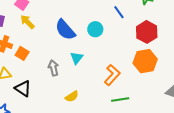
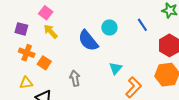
cyan circle: (95, 29) -> (109, 28), moved
cyan triangle: (77, 58) -> (116, 68), moved

